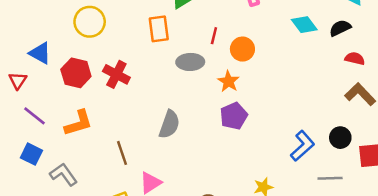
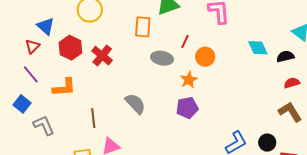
red semicircle: (355, 59) -> (292, 83), turned -42
red triangle: (18, 80) -> (32, 46), moved
gray semicircle: (169, 124) -> (135, 104), turned -75

